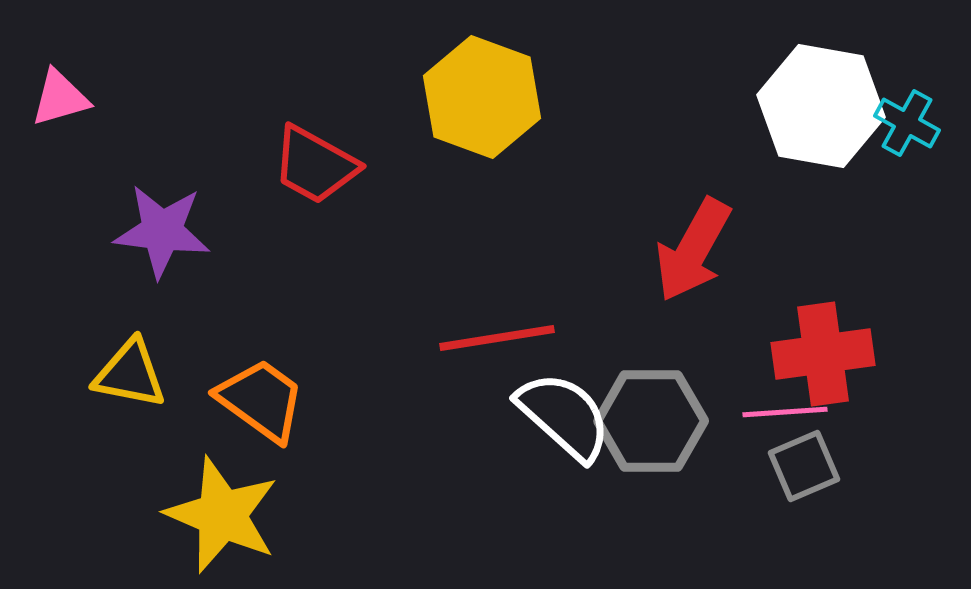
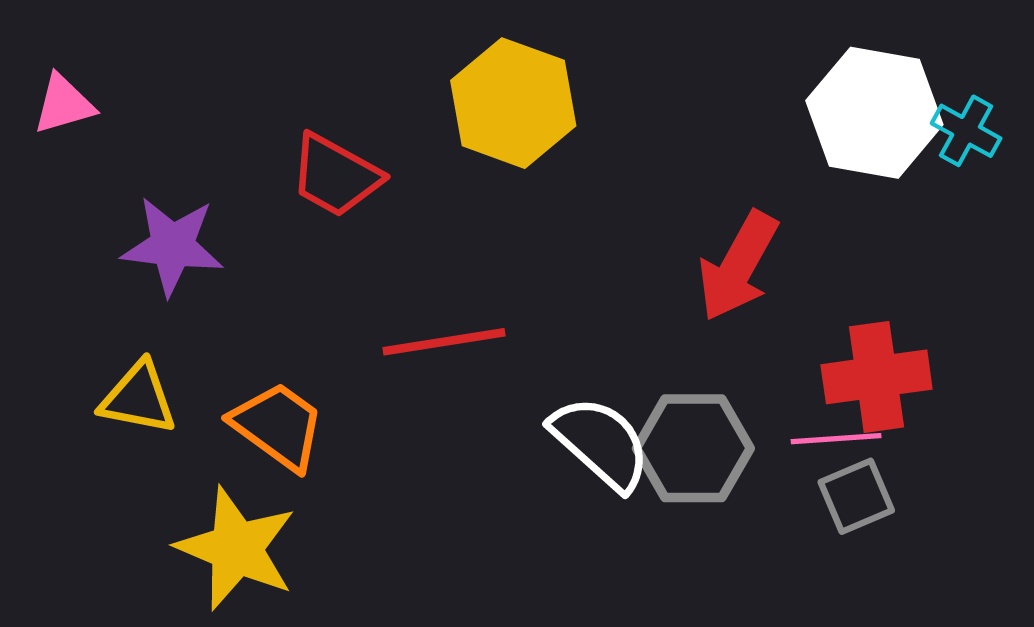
red line: (497, 338) -> (444, 342), moved

